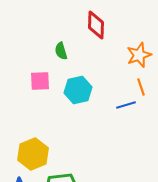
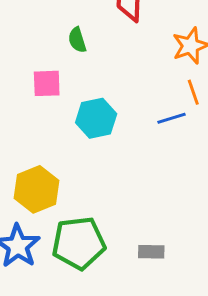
cyan hexagon: (78, 90) -> (96, 118), moved

